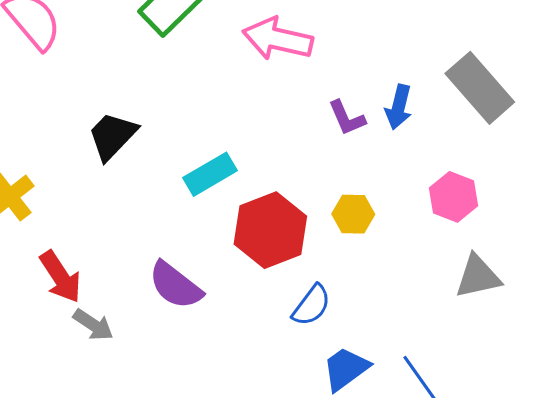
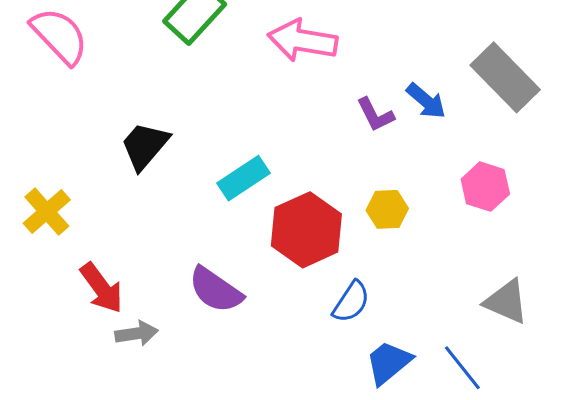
blue arrow: (399, 107) -> (426, 101), turned -60
gray triangle: (478, 277) -> (506, 302), moved, turned 39
gray arrow: (93, 325) -> (137, 334), turned -39

